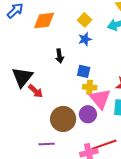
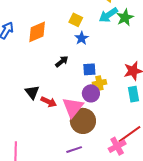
black arrow: (59, 56) -> (62, 61), turned -104
black triangle: (22, 77) -> (32, 92), size x0.7
pink triangle: (100, 99) -> (73, 107), moved, turned 35
purple circle: (88, 114) -> (91, 93), moved

